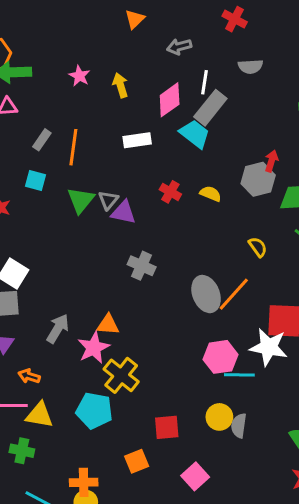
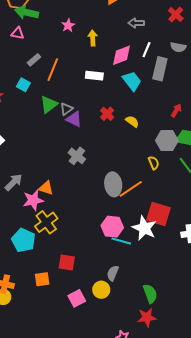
gray rectangle: (210, 108) -> (160, 69), moved, turned -40
gray hexagon: (258, 179) -> (167, 140), moved
yellow circle: (219, 417) -> (101, 290), moved

